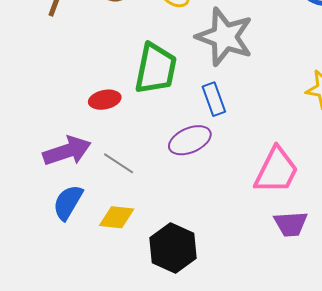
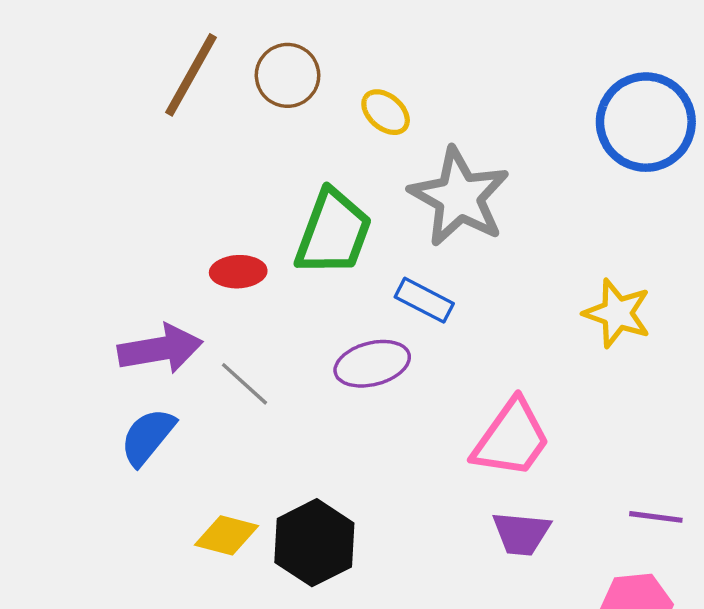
blue rectangle: (214, 99) -> (424, 300), turned -52
yellow diamond: (117, 217) -> (226, 535), moved

